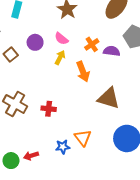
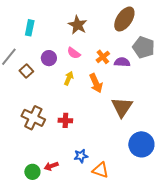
yellow arrow: (60, 57) -> (69, 78), moved
brown triangle: (109, 98) -> (122, 107), turned 50
orange triangle: (83, 138) -> (100, 170), moved, turned -30

